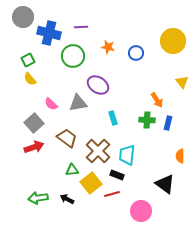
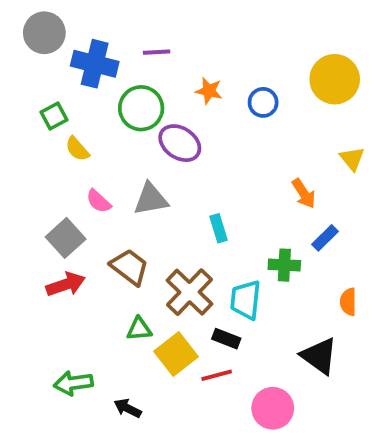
yellow semicircle: (30, 79) -> (77, 149), moved
purple ellipse: (98, 85) -> (180, 143), moved
green cross: (147, 120) -> (284, 265), moved
blue rectangle: (168, 123) -> (325, 238), turned 32
black arrow: (67, 199) -> (128, 408), moved

